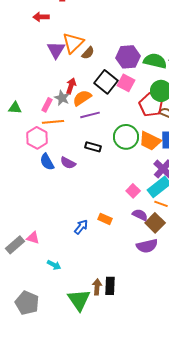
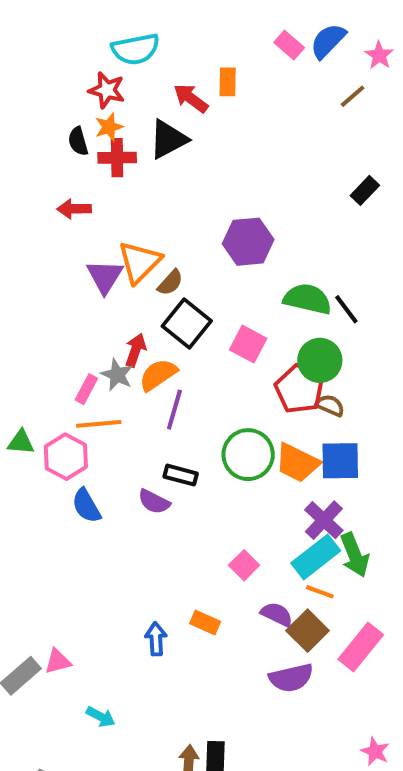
purple hexagon: (128, 57) -> (248, 242), moved
black square: (106, 82) -> (187, 324), moved
green triangle: (15, 108) -> (21, 442), moved
purple line: (90, 115) -> (174, 410), turned -60
purple semicircle: (68, 163) -> (154, 502), moved
pink square: (133, 191) -> (244, 565), moved
blue arrow: (81, 227) -> (156, 639), turned -42
pink triangle: (33, 238) -> (58, 661), turned -32

